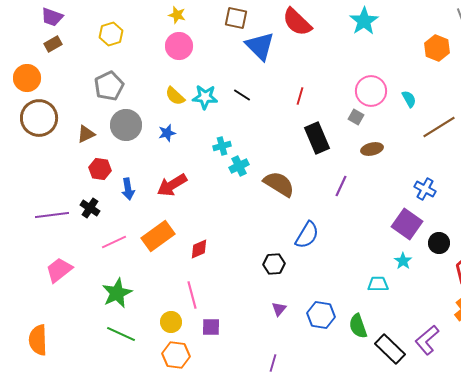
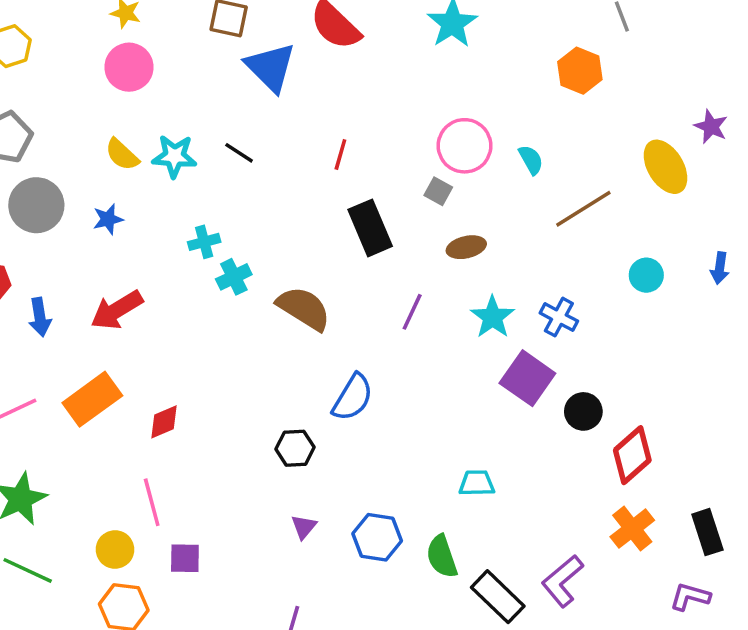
cyan star: (403, 261) -> (492, 317), moved, size x1.4

